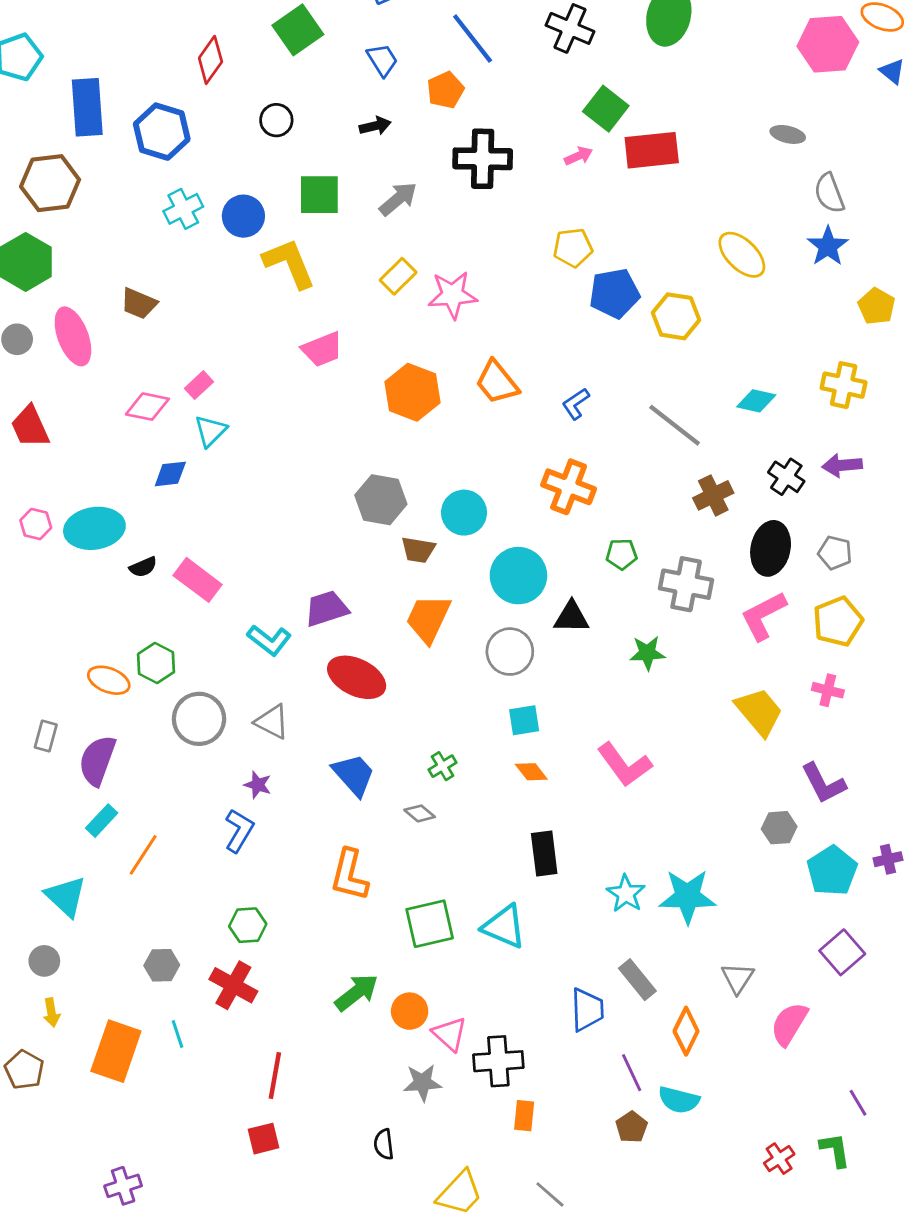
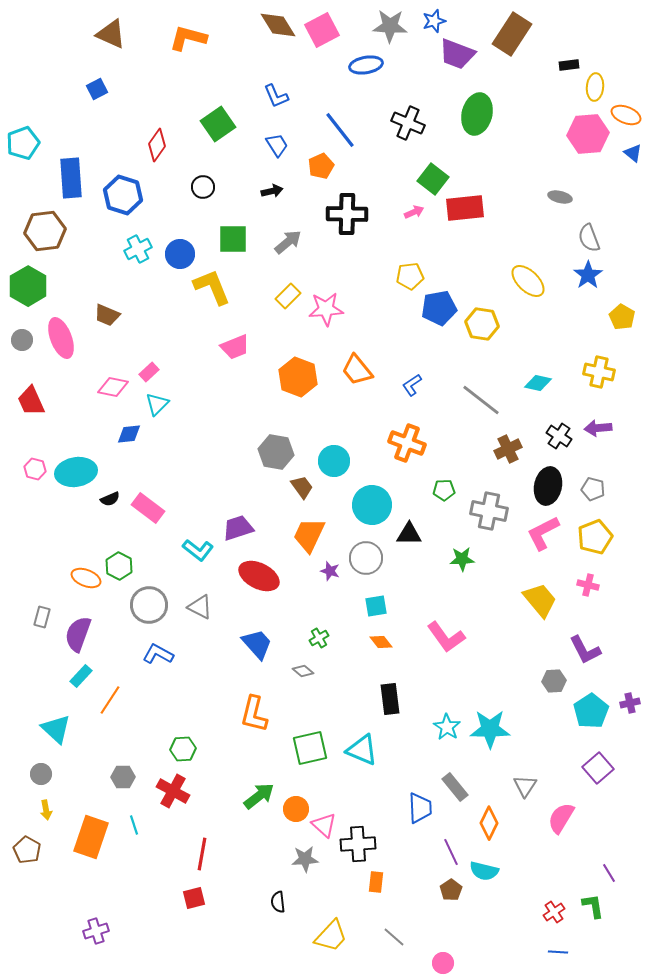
brown trapezoid: (418, 550) -> (302, 487), turned -135
purple star: (258, 785) -> (330, 571), moved
blue L-shape: (239, 831) -> (158, 654), moved, turned -92

